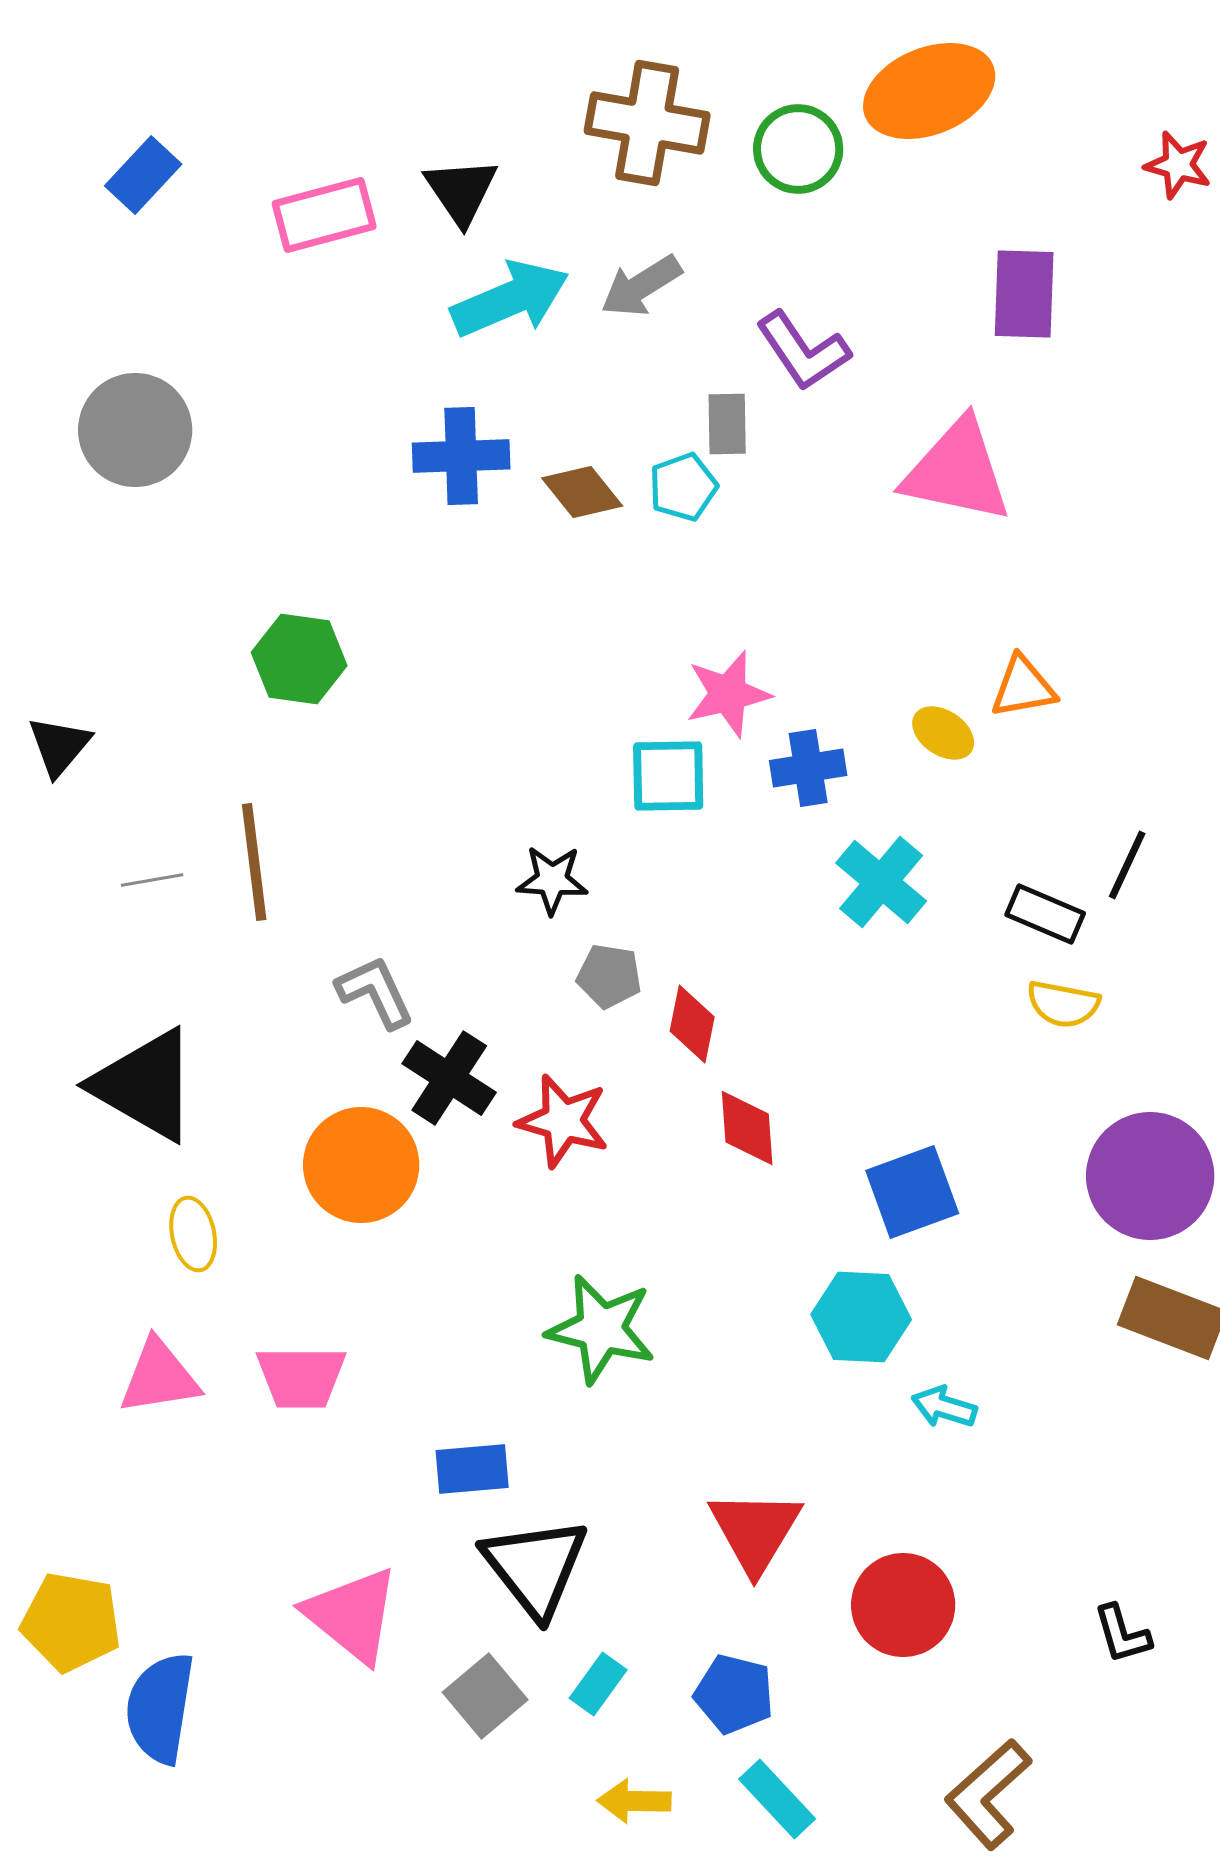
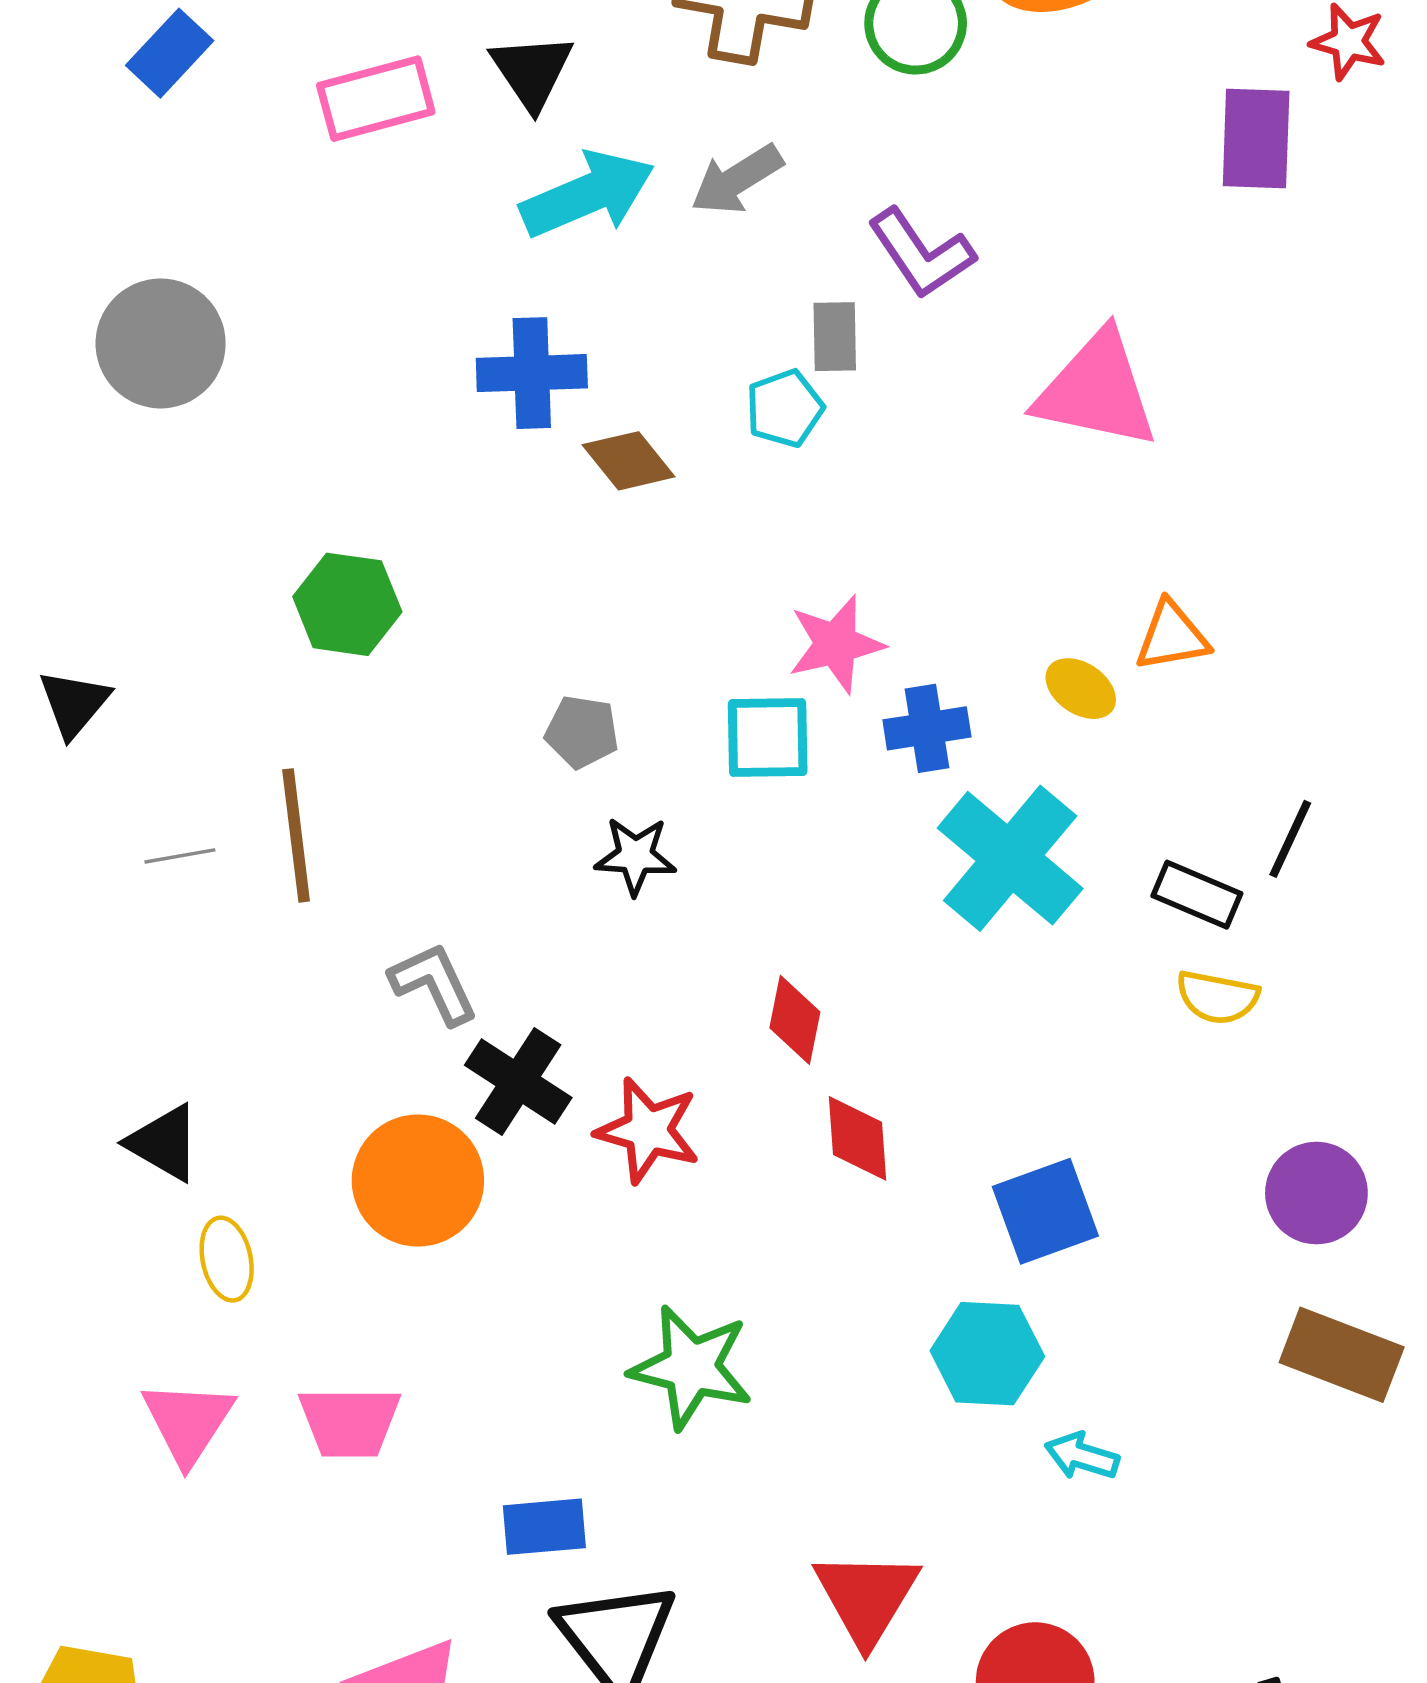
purple rectangle: (1024, 294) -> (1256, 138), moved
brown diamond: (582, 492) -> (629, 461), moved
cyan cross: (881, 882) -> (1010, 858), size x1.4
gray pentagon: (609, 976) -> (582, 732), moved
black triangle: (145, 1085) -> (164, 1143), moved, size x0.6
purple circle: (1150, 1176) -> (1316, 1193), size x0.7
pink triangle: (159, 1377) -> (188, 1422), turned -48

